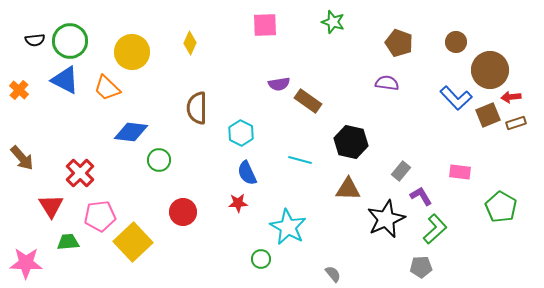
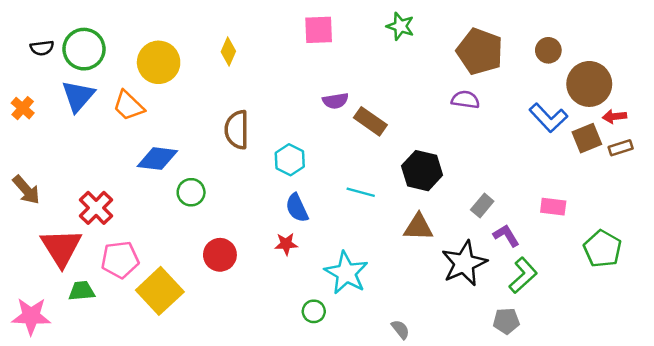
brown pentagon: (399, 43) -> (480, 51), size x1.4
blue triangle: (65, 80) -> (78, 96), turned 44
red triangle: (51, 206) -> (61, 248), size x1.4

